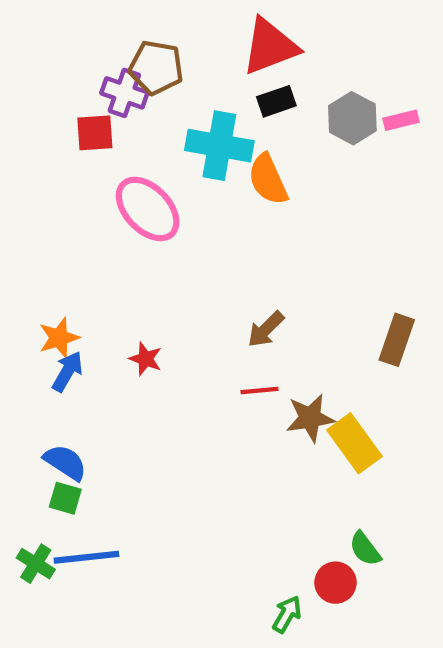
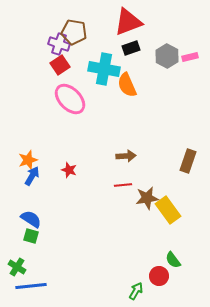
red square: (95, 133) -> (60, 65), moved, turned -30
brown arrow: (266, 329) -> (126, 156), turned -138
blue line: (86, 557) -> (31, 286), moved

